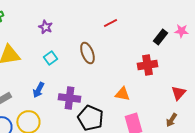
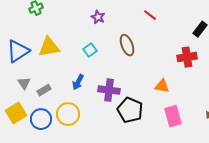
red line: (110, 23) -> (150, 15), turned 64
purple star: (45, 27) -> (98, 17), moved

